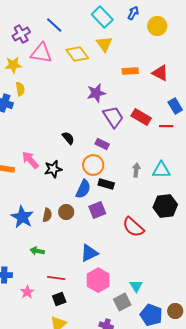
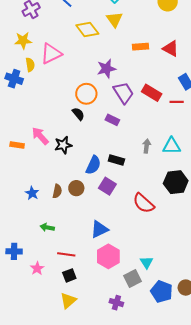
pink triangle: (41, 53) -> (51, 54), moved, turned -35
orange circle: (93, 165) -> (86, 94), moved
purple square: (97, 210) -> (107, 186), turned -36
blue star: (22, 217) -> (32, 193), size x0.6

